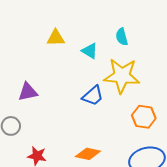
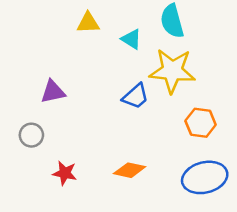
cyan semicircle: (122, 37) -> (172, 21), size x1.5

